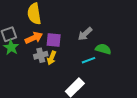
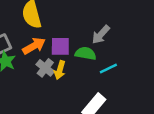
green semicircle: (103, 49) -> (86, 53), moved
gray cross: (41, 55) -> (45, 68), turned -32

